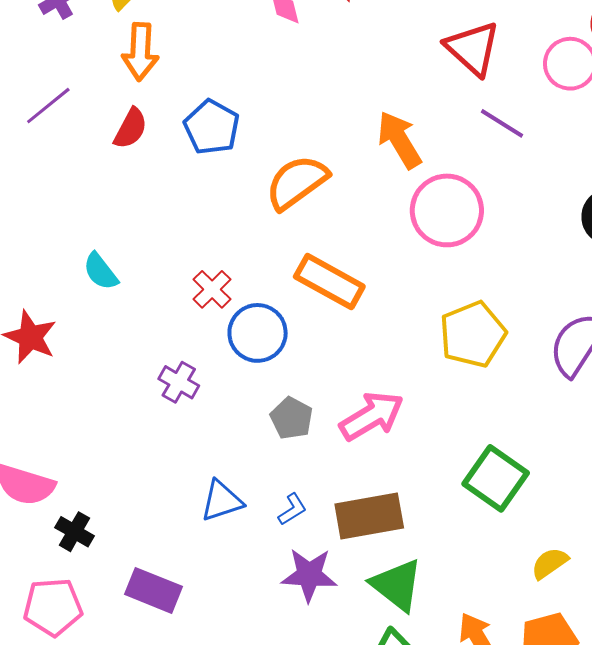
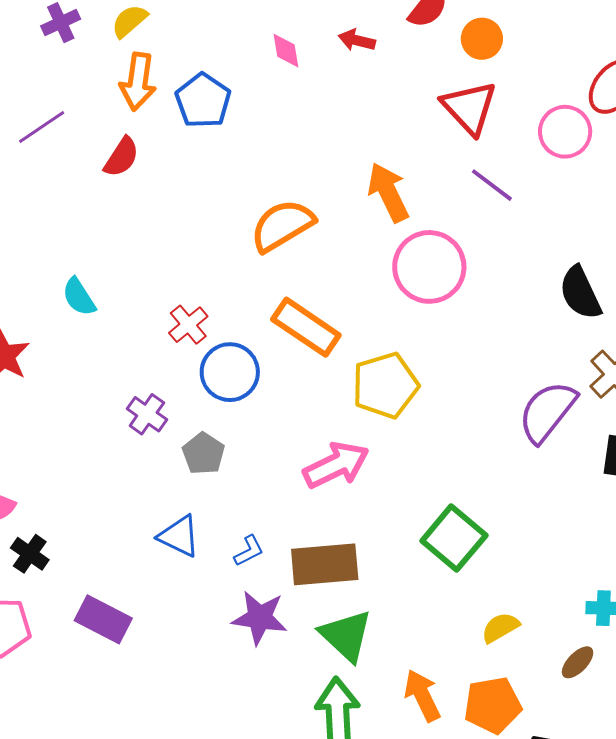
blue pentagon: (212, 127) -> (203, 101), moved
yellow pentagon: (473, 334) -> (385, 385), moved
gray pentagon: (292, 418) -> (204, 453), moved
blue triangle: (222, 501) -> (179, 536), turned 39

